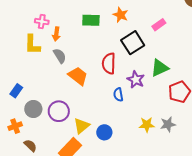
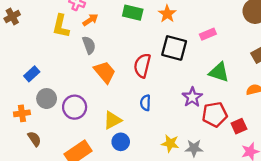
orange arrow: (56, 34) -> (90, 20), turned -144
black square: (133, 43) -> (174, 48), turned 35
green triangle: (160, 68) -> (219, 72), moved, turned 30
purple star: (136, 80) -> (192, 97), moved
yellow triangle: (81, 126) -> (112, 120), moved

